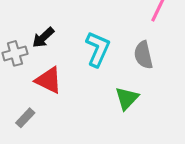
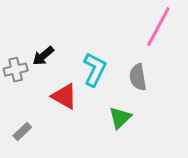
red triangle: (49, 80) -> (64, 96), moved

